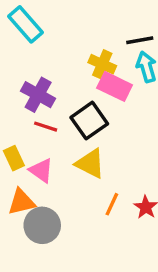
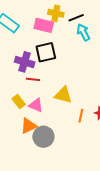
yellow cross: (102, 64) -> (56, 13), moved
pink rectangle: (115, 86) -> (44, 25), moved
black square: (89, 121) -> (46, 52), moved, turned 35

